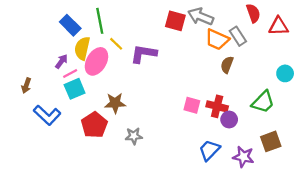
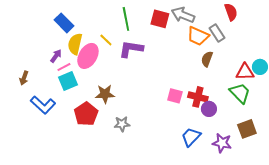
green line: (100, 21) -> (126, 19), moved
red triangle: (278, 26) -> (245, 72), moved
green trapezoid: (263, 102) -> (240, 93), turned -90

